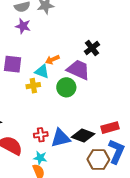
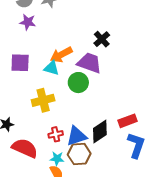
orange arrow: (52, 60) -> (61, 55), size x1.5
yellow cross: (33, 86) -> (43, 100), moved, size x1.5
black diamond: (83, 136) -> (100, 132), turned -50
brown hexagon: (98, 159) -> (79, 154), moved

